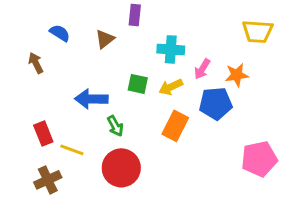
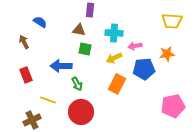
brown triangle: (105, 39) -> (79, 30), moved, turned 48
pink arrow: (202, 69) -> (135, 46), turned 48
orange star: (237, 75) -> (167, 54), moved
green square: (138, 84) -> (85, 49), moved
red rectangle: (43, 133) -> (26, 75), moved

